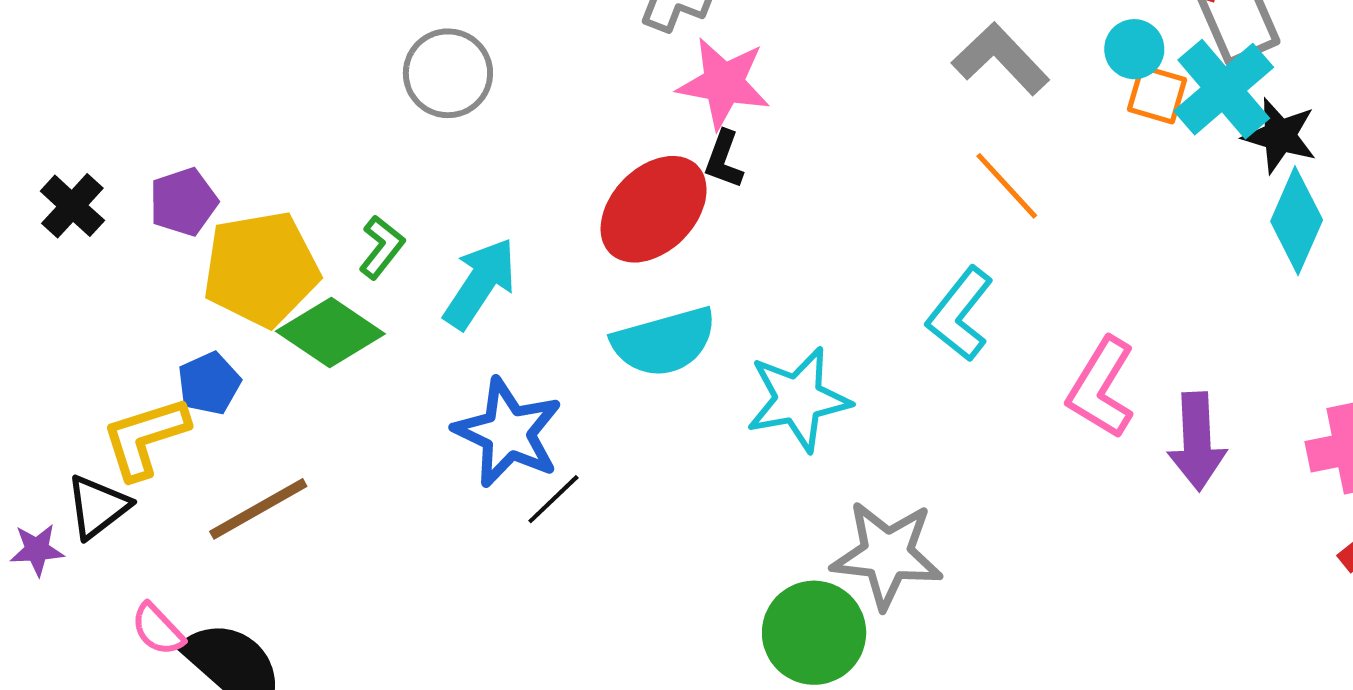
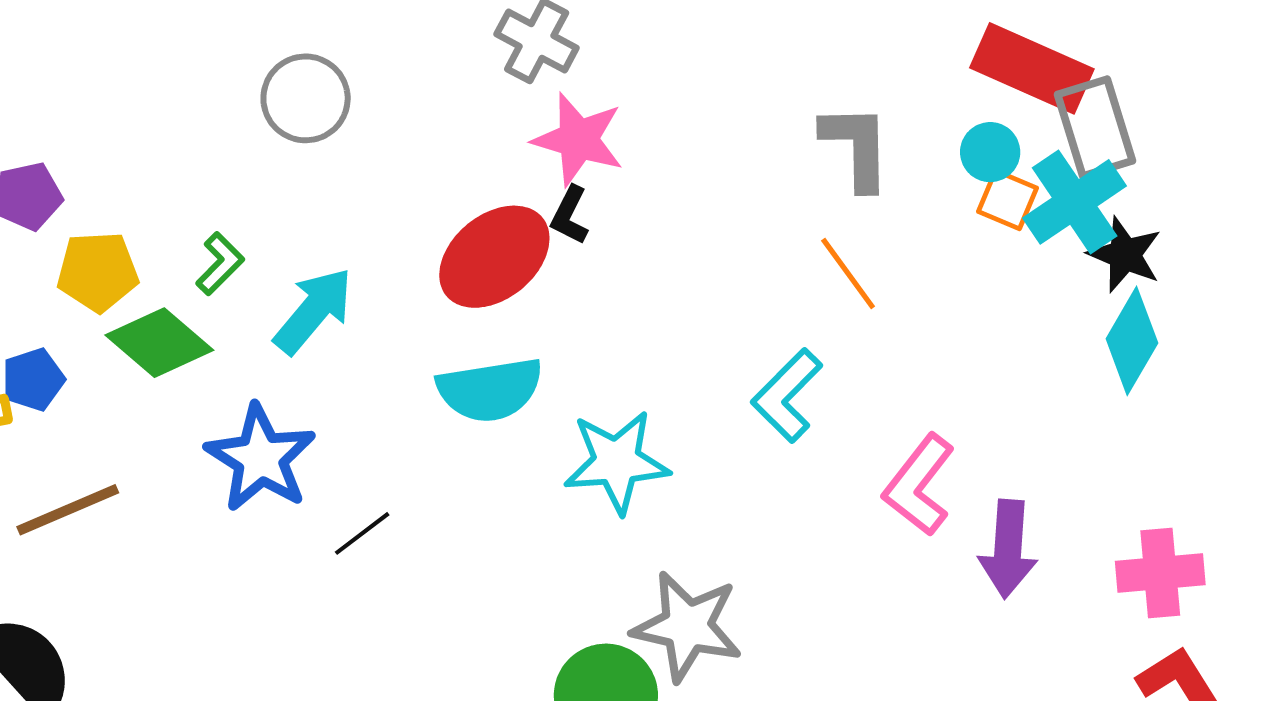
gray L-shape: (1001, 59) -> (856, 147), turned 36
yellow pentagon: (261, 269) -> (98, 272), size x0.7
blue star: (508, 433) -> (261, 458), moved

